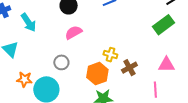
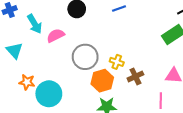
pink semicircle: (73, 33) -> (56, 35), moved
gray circle: (61, 62) -> (85, 57), moved, size x1.6

